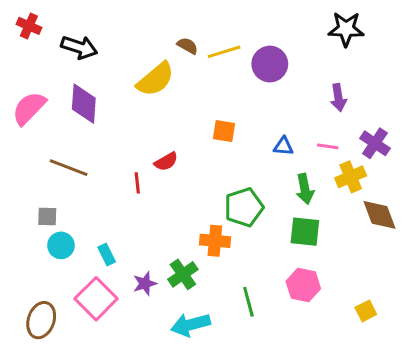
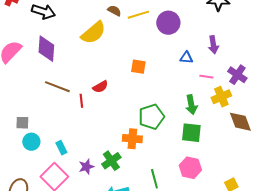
blue triangle: (284, 146) -> (186, 58), moved
brown line: (69, 168) -> (57, 87), moved

